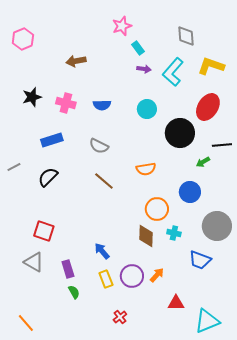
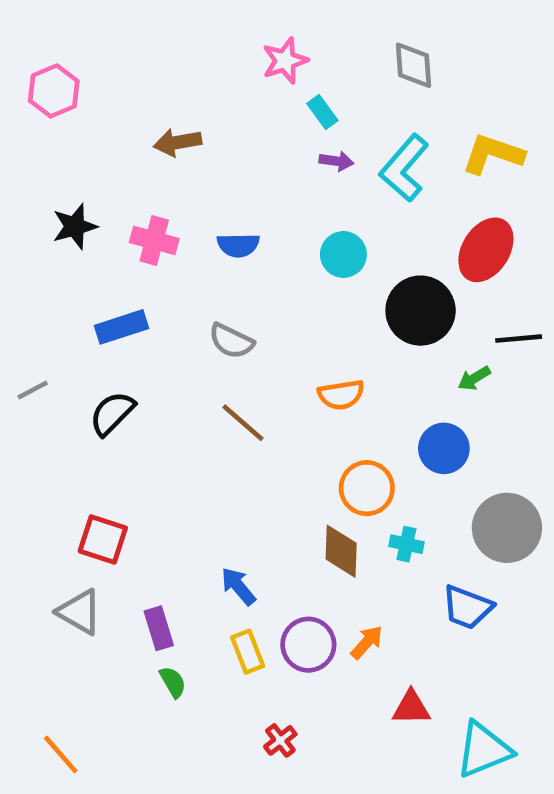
gray diamond: (186, 36) -> (414, 65), moved

